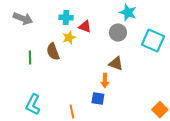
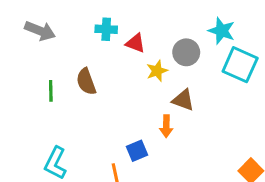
cyan star: (128, 13) -> (222, 31), moved
yellow star: (69, 38) -> (157, 71), moved
blue square: (98, 99) -> (137, 151), moved, turned -32

